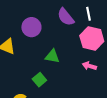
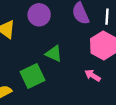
green square: (39, 80) -> (32, 76), size x1.5

